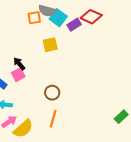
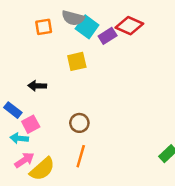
orange square: (34, 18) -> (44, 27), moved
black arrow: (19, 64) -> (37, 86), turned -48
pink square: (18, 75) -> (31, 124), moved

